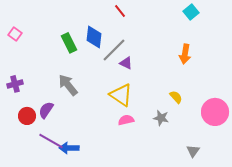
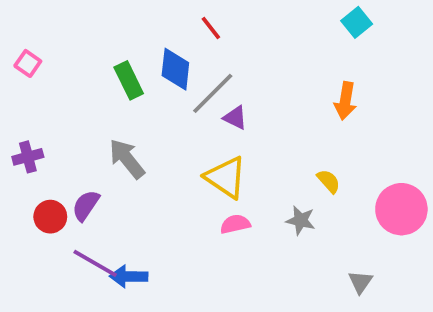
red line: (120, 11) -> (211, 28), moved

